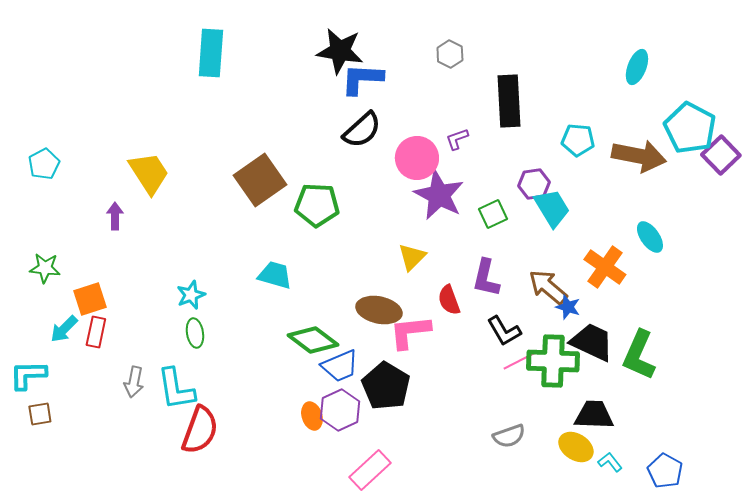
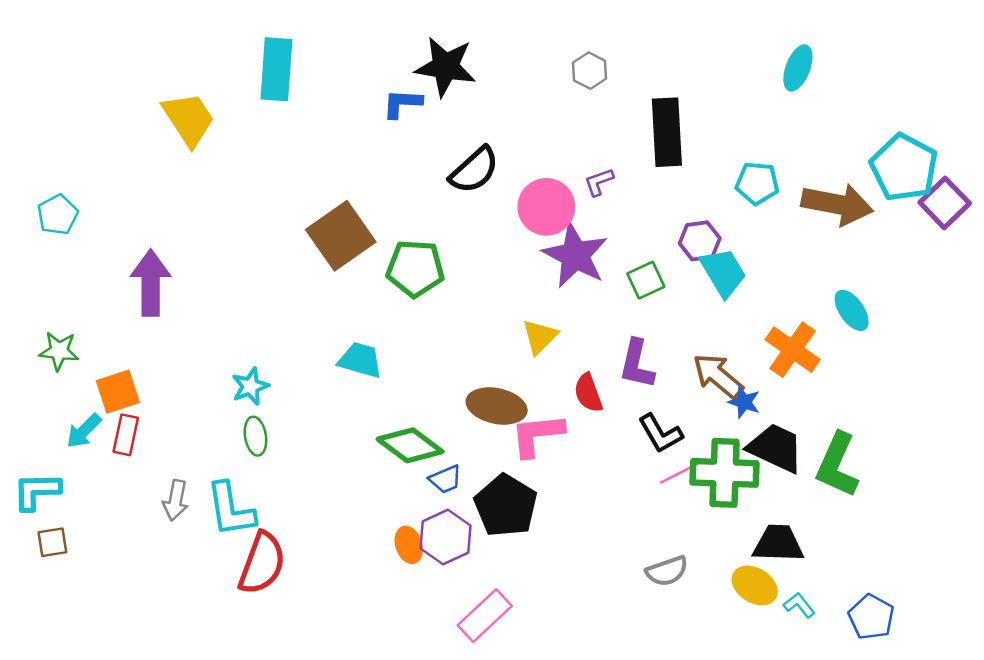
cyan ellipse: (637, 67) -> (798, 68), moved
blue L-shape: (362, 79) -> (402, 103), moved, size x0.7
yellow trapezoid: (149, 173) -> (189, 119), moved
purple arrow: (115, 216) -> (151, 283), size x1.8
blue trapezoid: (340, 366) -> (445, 479), size x0.7

